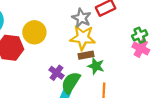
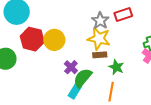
yellow circle: (34, 32) -> (54, 40), moved
green star: (96, 66) -> (116, 67), moved

